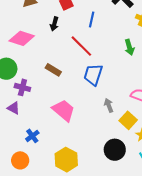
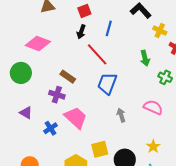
black arrow: (54, 24) -> (81, 32), moved
purple cross: (22, 87) -> (57, 95), moved
yellow square: (128, 120) -> (100, 149), moved, turned 30
blue cross: (32, 136) -> (51, 128), moved

